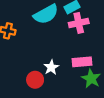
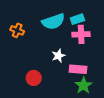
white star: (51, 67) -> (58, 56), moved

